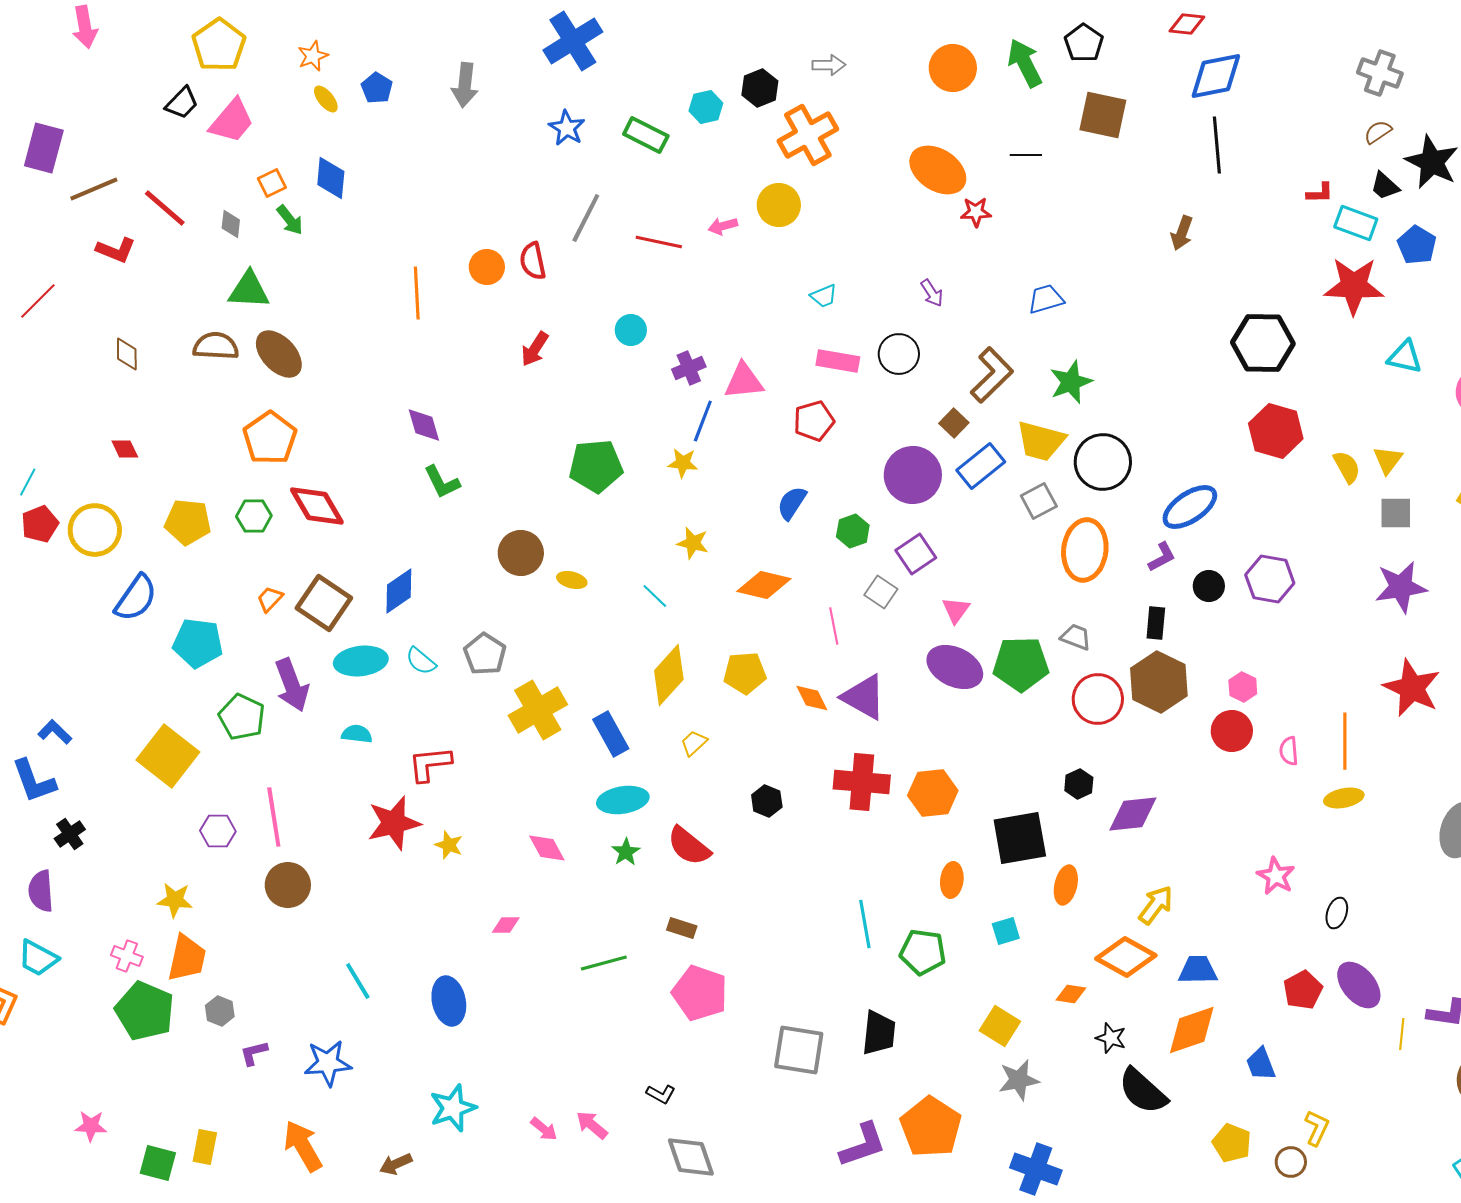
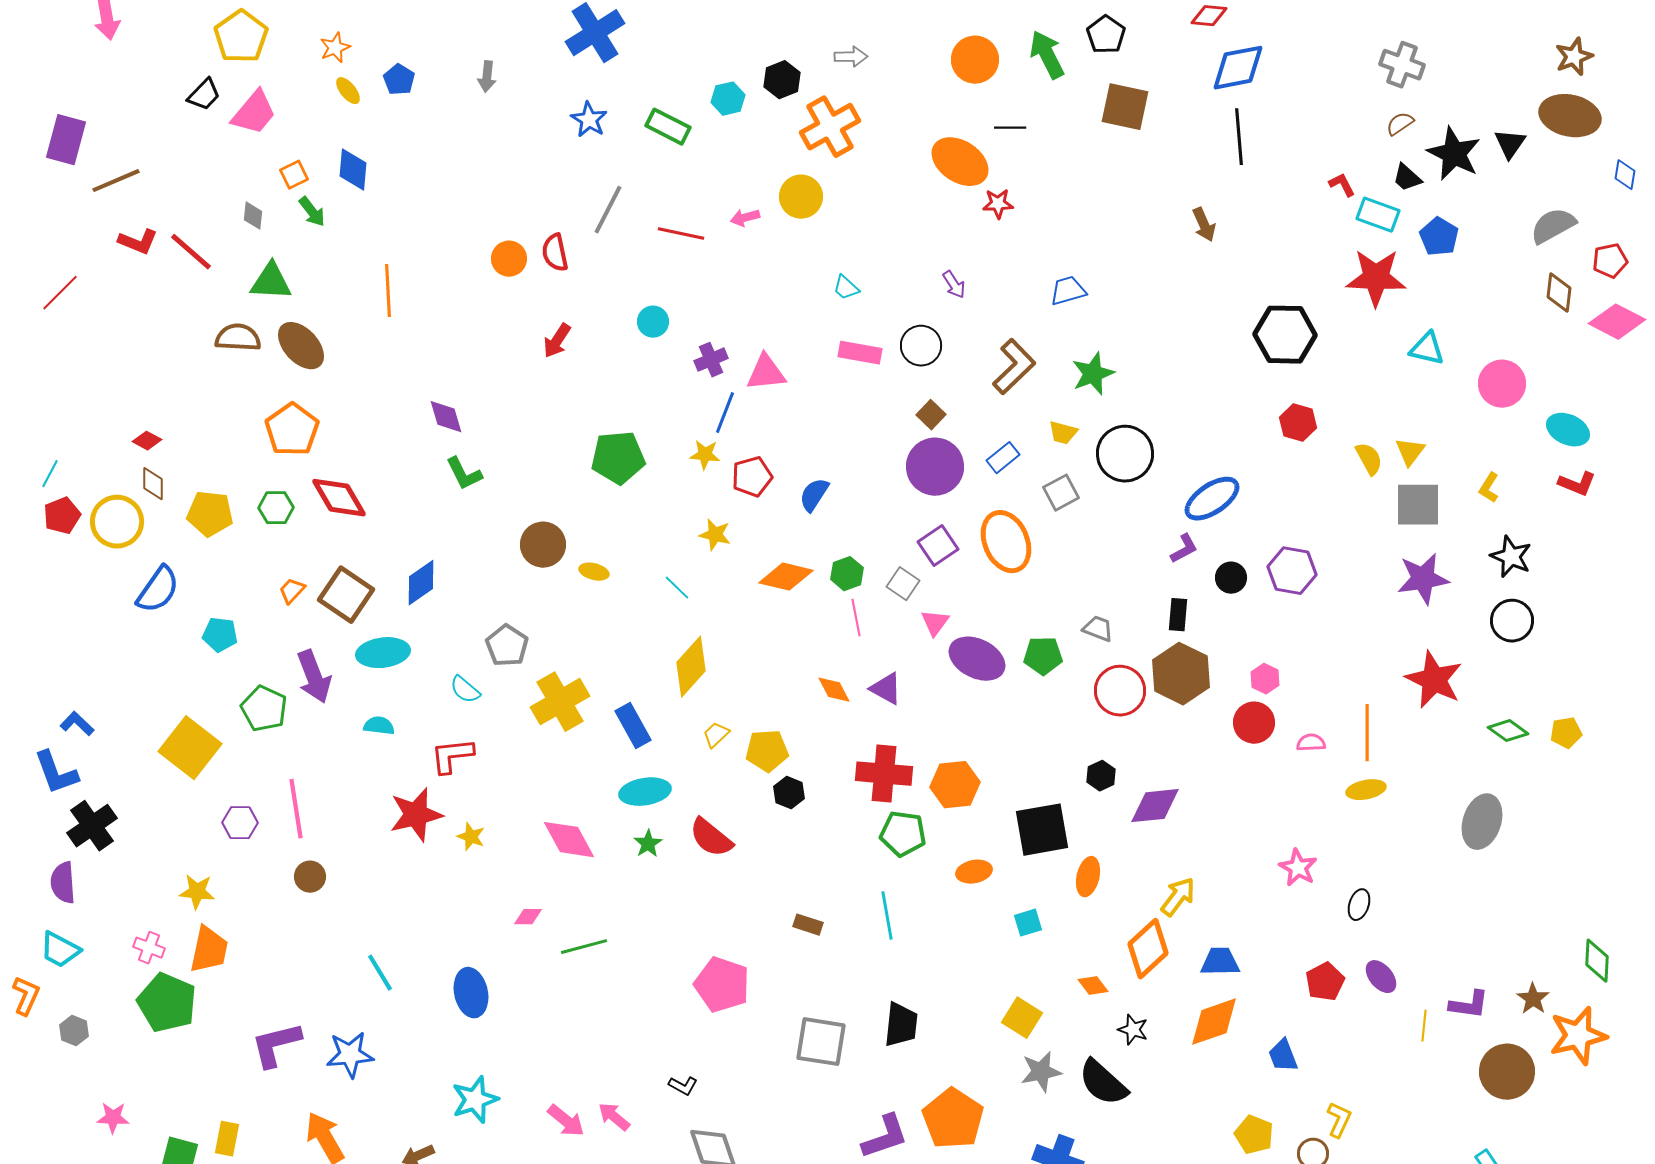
gray arrow: (465, 85) -> (487, 77), size x0.7
black line: (1026, 155) -> (1010, 128), moved
red L-shape: (1320, 193) -> (1342, 185), turned -116
red line: (165, 208) -> (191, 252), moved
brown arrow: (1182, 233) -> (1204, 225), turned -44
orange line: (417, 293) -> (388, 291), moved
cyan trapezoid: (824, 296) -> (846, 288), turned 64
brown diamond: (127, 354) -> (153, 484), moved
red pentagon: (814, 421) -> (752, 477), moved
brown square: (954, 423) -> (931, 415), moved
red hexagon: (1276, 431) -> (1298, 423), size x0.7
yellow trapezoid: (1041, 441) -> (1063, 433), size x0.6
red diamond: (125, 449) -> (147, 441), turned -36
blue rectangle: (981, 466) -> (1003, 458), size x0.7
gray square: (1396, 513) -> (1418, 505), size x1.4
green hexagon: (853, 531) -> (847, 574), moved
orange ellipse: (1085, 550) -> (1006, 542), moved, turned -30
pink triangle: (956, 610) -> (935, 623), moved
cyan pentagon: (198, 643) -> (220, 635), size x0.7
cyan semicircle: (421, 661) -> (465, 690), moved
green pentagon: (1021, 664) -> (1043, 656), size x0.7
yellow pentagon: (745, 673) -> (767, 751), moved
purple triangle: (864, 697) -> (886, 689), size x0.7
pink semicircle: (1289, 751) -> (1311, 743), turned 92
black cross: (70, 834) -> (92, 826), size x1.6
pink diamond: (547, 848) -> (569, 840), size x1.4
orange ellipse: (952, 880) -> (974, 872), turned 72
brown circle: (288, 885) -> (310, 877), size x0.7
brown rectangle: (682, 928) -> (808, 925), moved
green pentagon: (923, 952) -> (903, 834), moved
orange diamond: (1126, 957) -> (1148, 949), turned -72
green line: (604, 963) -> (584, 947), moved
purple ellipse: (1359, 985) -> (1381, 977), size x0.7
orange diamond: (1071, 994) -> (1093, 986), turned 44
gray hexagon: (220, 1011) -> (74, 1031), moved
purple L-shape: (254, 1053) -> (276, 1045), size x1.8
black semicircle: (1143, 1091) -> (1103, 1083), moved
pink arrow: (544, 1129) -> (566, 1121), size x1.4

